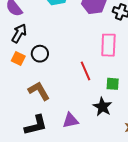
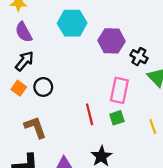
green square: (113, 84) -> (117, 118), moved, turned -32

